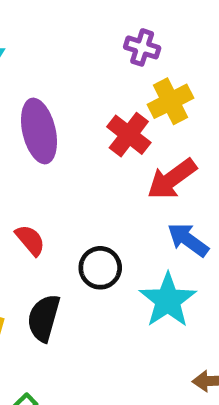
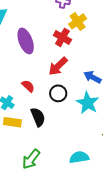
red arrow: (172, 179) -> (58, 66), moved
black semicircle: (44, 318) -> (38, 117), turned 150

